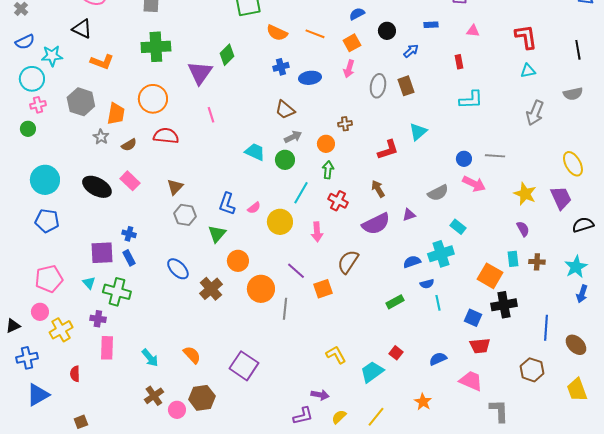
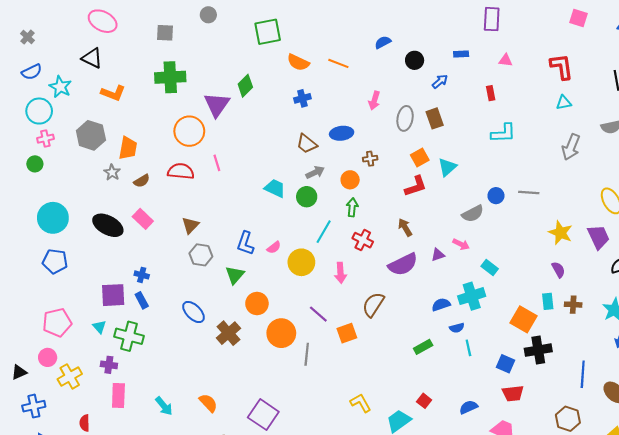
orange square: (352, 43) -> (420, 158), moved
cyan star: (52, 56) -> (60, 87), turned 30
blue ellipse: (310, 78) -> (342, 133), moved
orange circle: (153, 99) -> (189, 131), moved
pink line: (211, 115) -> (217, 163), moved
pink arrow: (474, 184) -> (461, 244), moved, size x0.7
gray semicircle: (438, 193) -> (473, 214), moved

